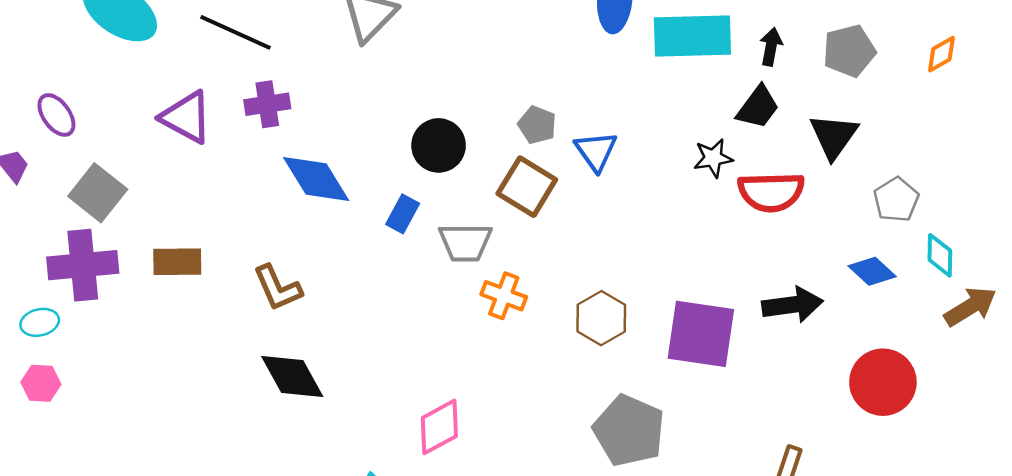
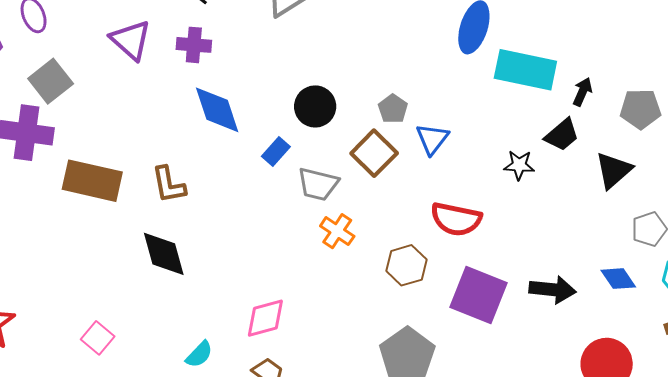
red semicircle: (771, 192) -> (456, 219), moved
brown rectangle: (177, 262) -> (92, 181), moved, size x1.5

